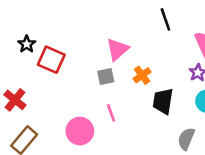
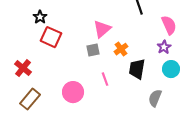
black star: (27, 44) -> (40, 17), moved
pink line: (111, 113) -> (105, 79), moved

